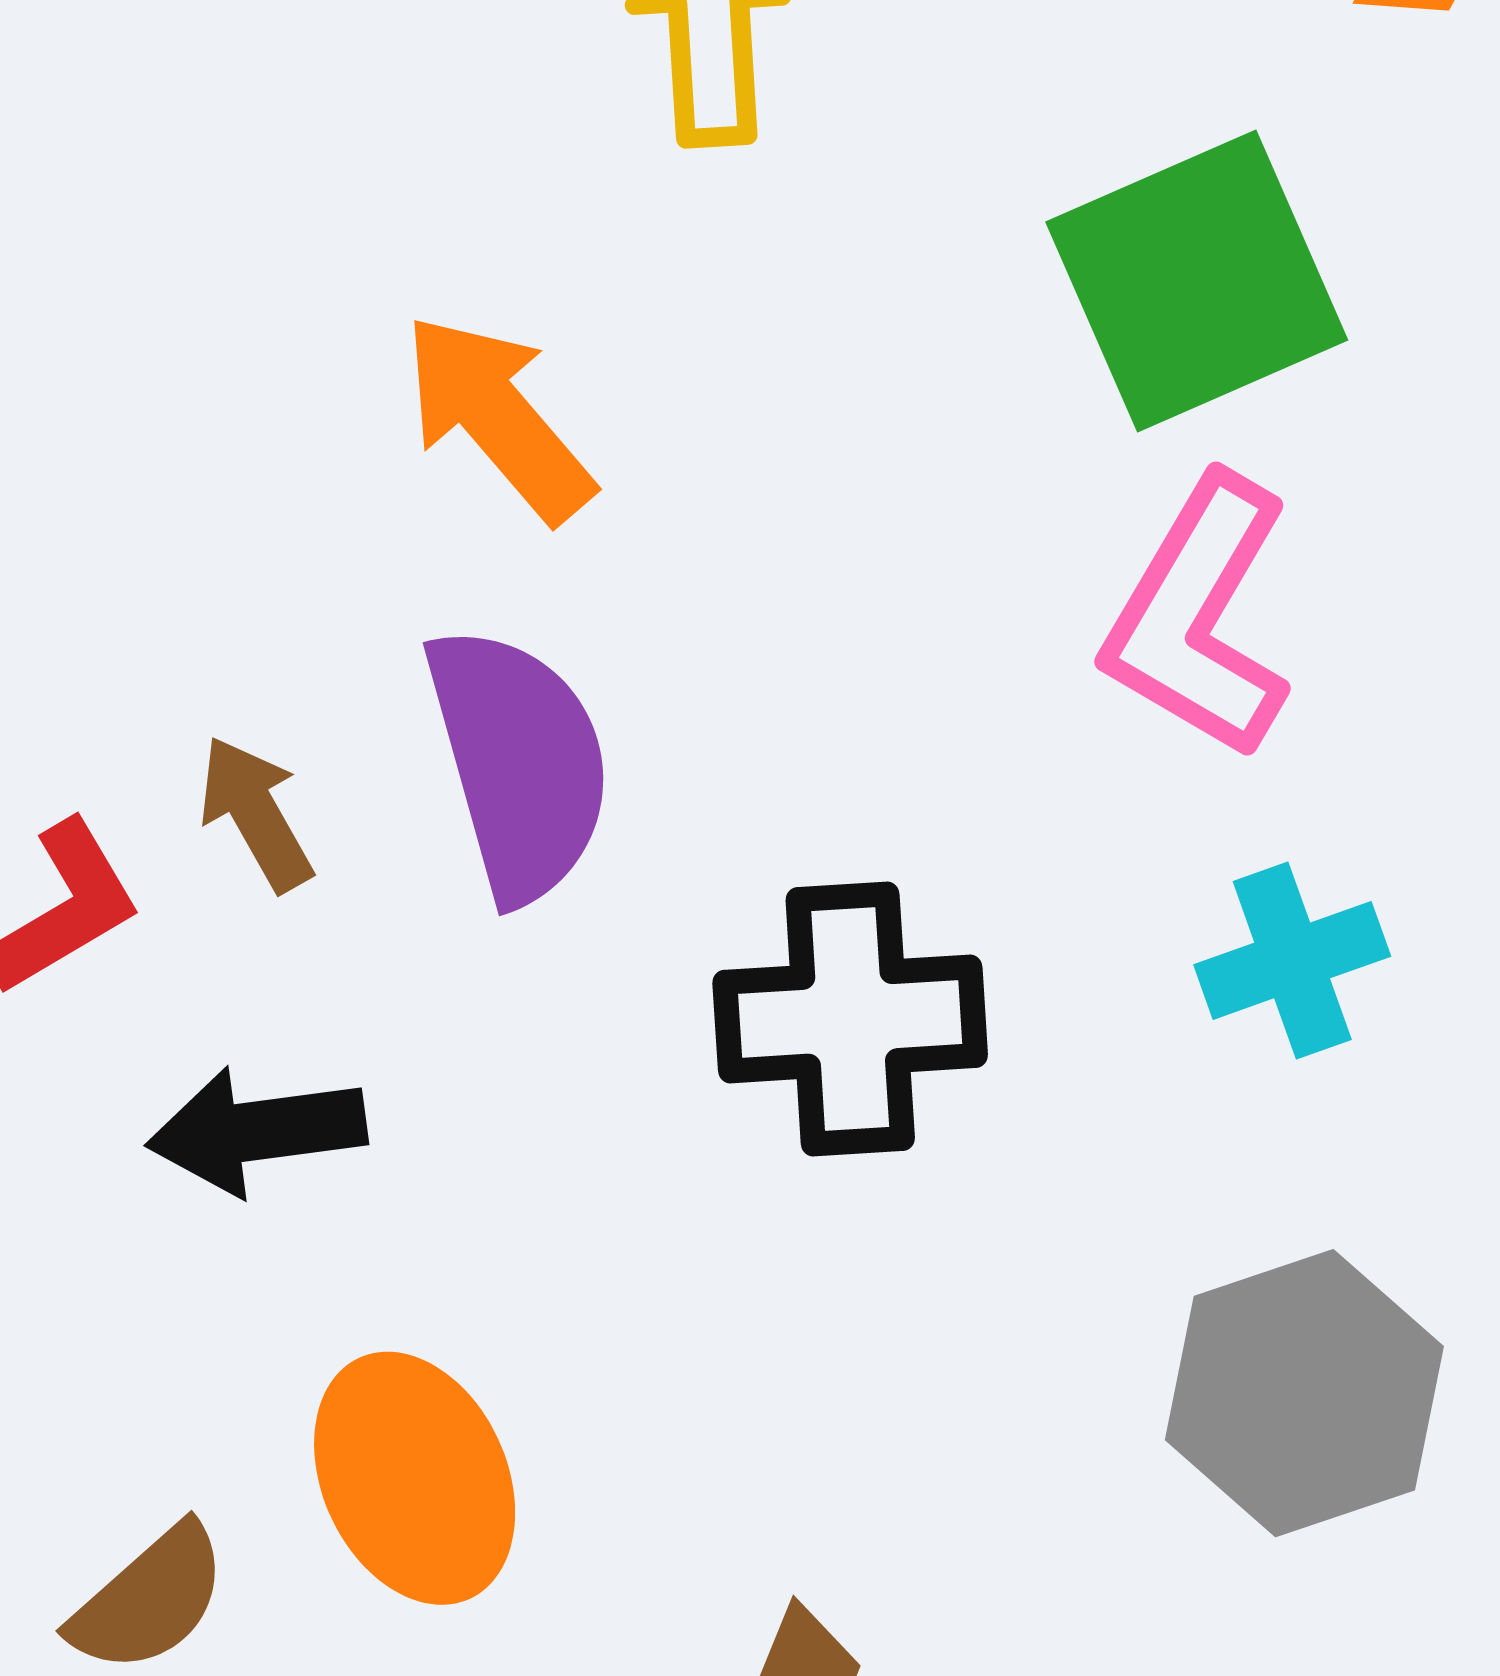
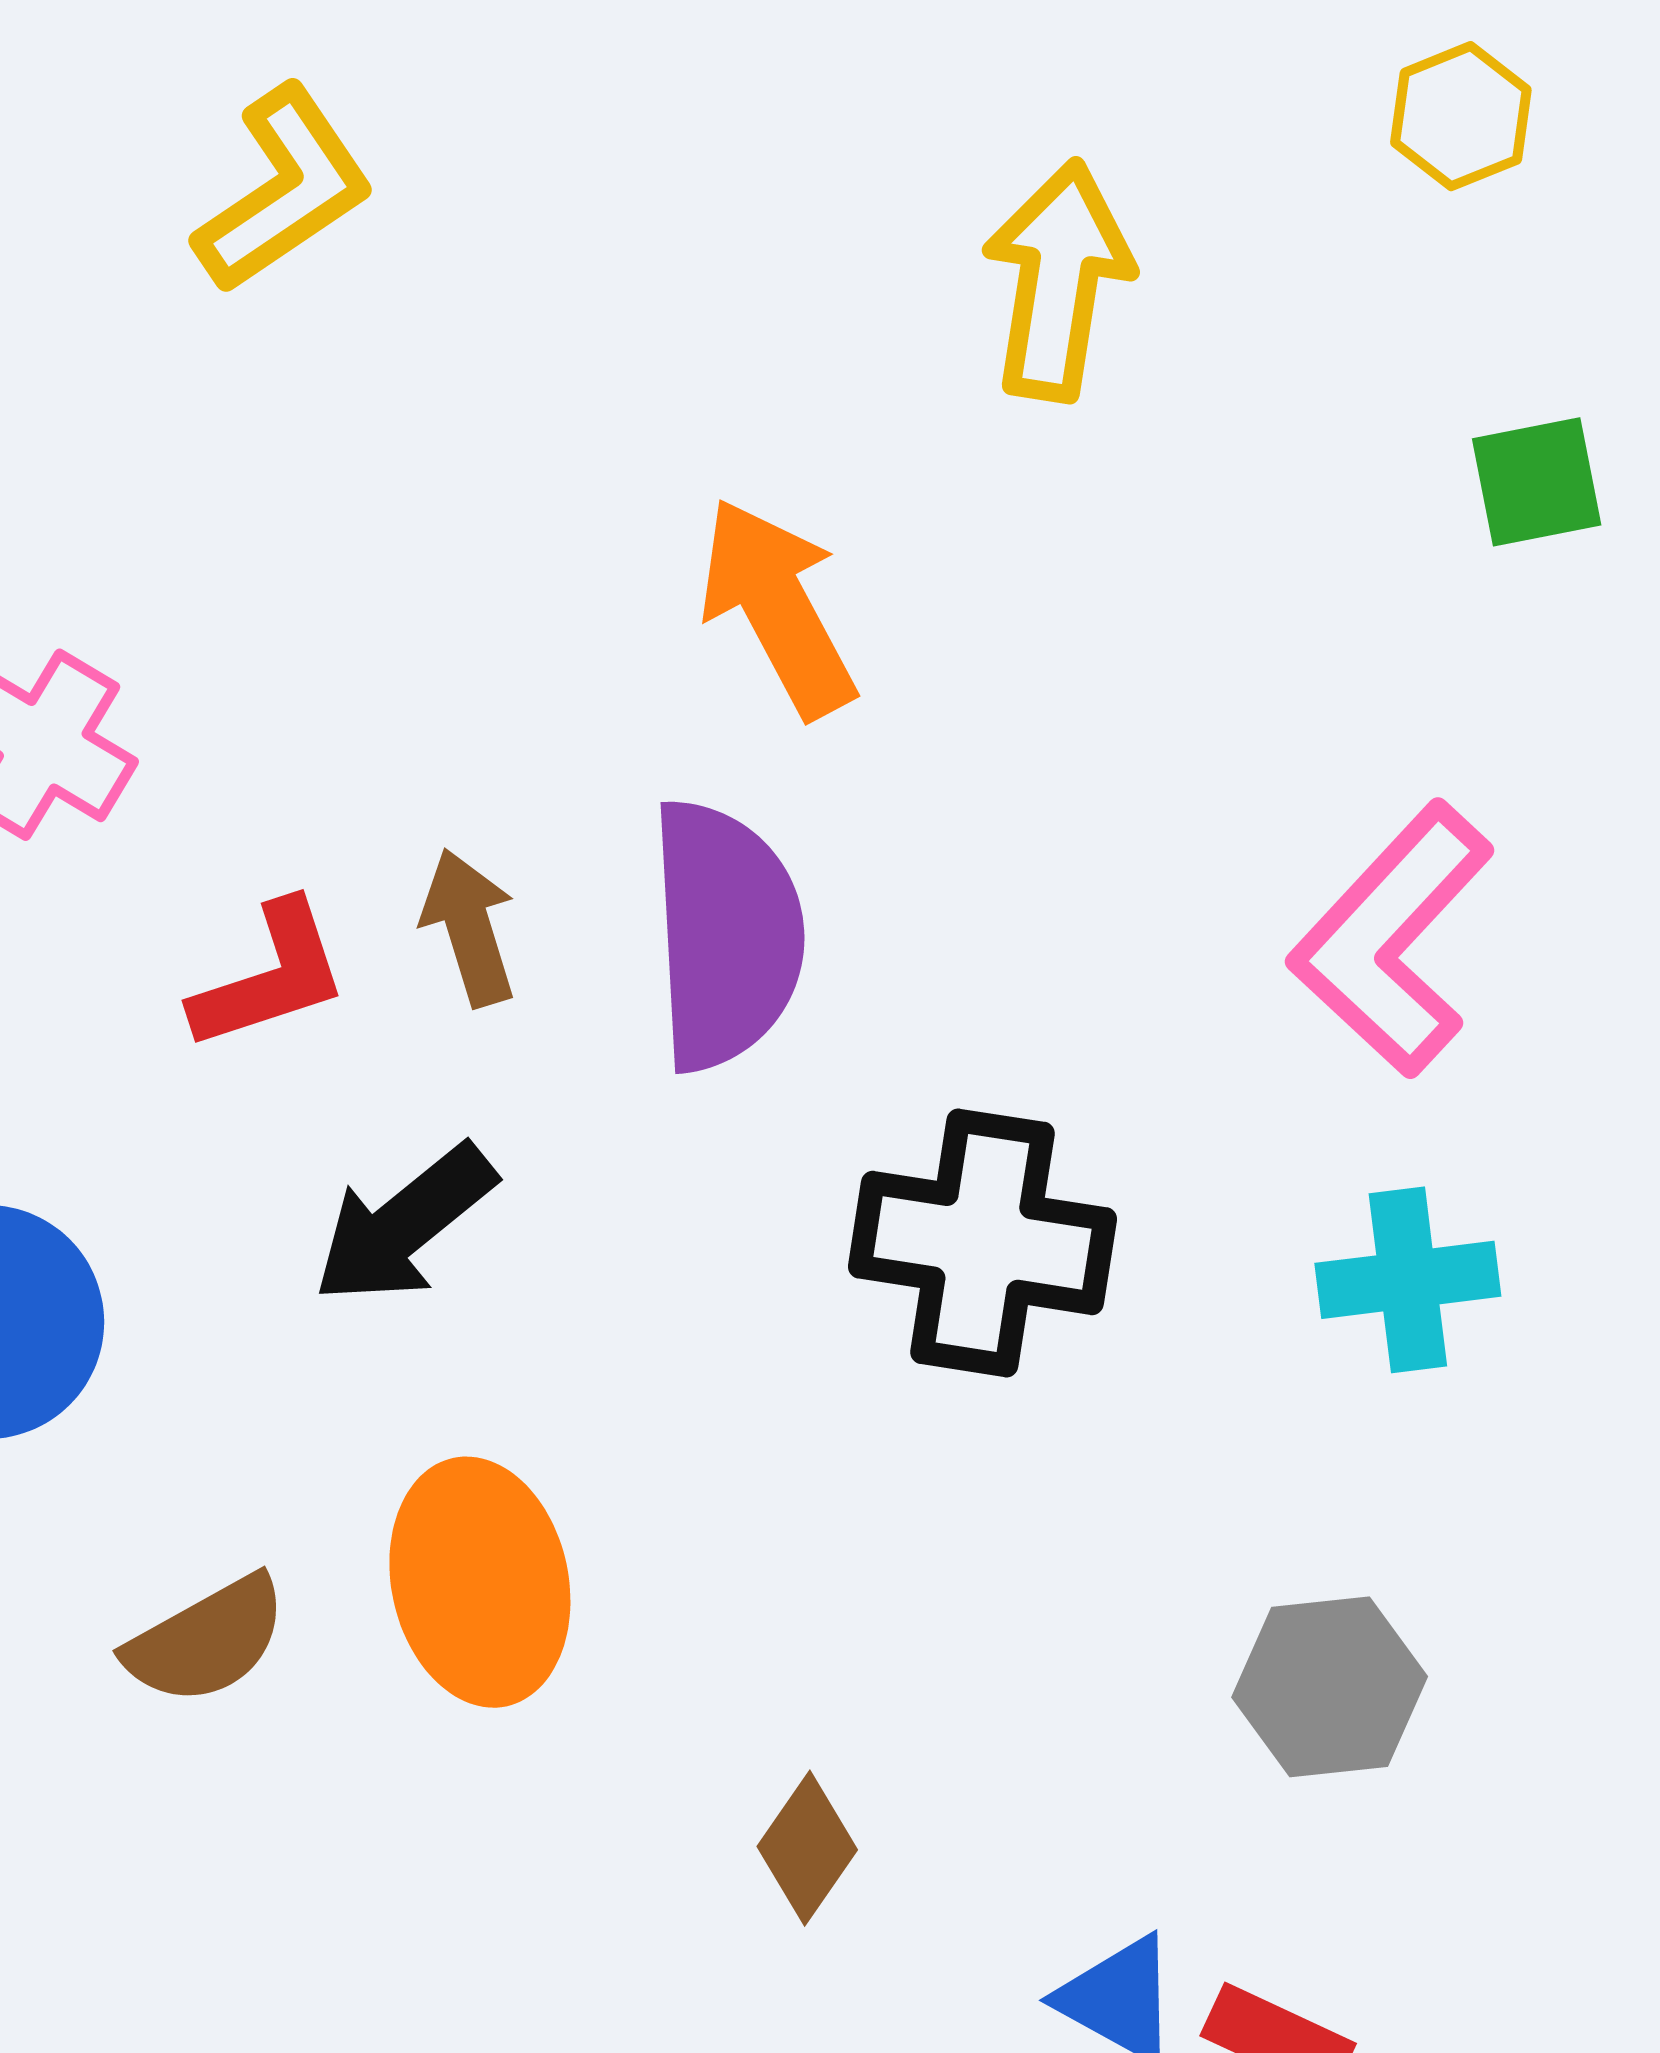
green square: (1197, 281) -> (1537, 482), moved, size x0.5
black arrow: (257, 1131) -> (404, 1224), turned -44
gray hexagon: (1304, 1393) -> (1330, 1687), size x0.7

